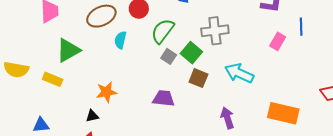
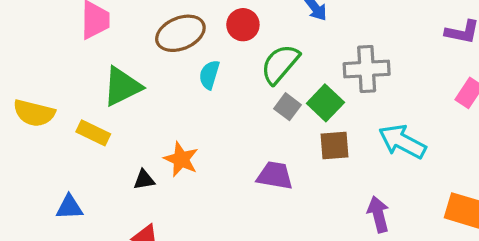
brown square: (198, 78) -> (335, 145), turned -30
orange star: (106, 92) -> (181, 159), turned 30
black triangle: (92, 116) -> (144, 180), moved

